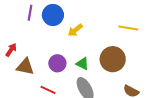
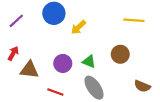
purple line: (30, 13) -> (16, 21), moved, turned 42
brown circle: (113, 59) -> (120, 54), size x0.7

